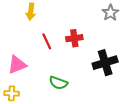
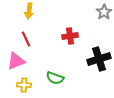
red line: (47, 41) -> (26, 39), moved
yellow cross: (12, 93) -> (24, 85), moved

